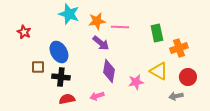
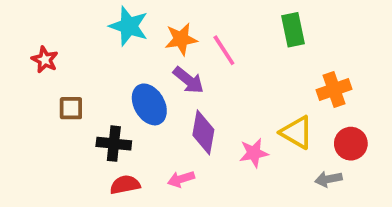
pink line: (120, 27) -> (224, 50), turned 54
green rectangle: (157, 33) -> (293, 30), moved
blue ellipse: (59, 52) -> (149, 104), moved
brown square: (38, 67) -> (71, 108), moved

